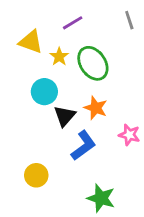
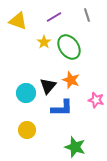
gray line: (129, 20) -> (87, 15), moved
yellow triangle: (31, 42) -> (18, 21), moved
cyan circle: (44, 92) -> (26, 93), moved
blue L-shape: (83, 146) -> (62, 108), turned 35

